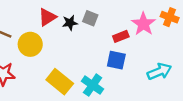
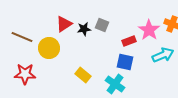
cyan arrow: (159, 71) -> (163, 55), moved
yellow rectangle: (60, 82) -> (83, 75), moved, size x0.7
cyan cross: (93, 85) -> (115, 84), moved

